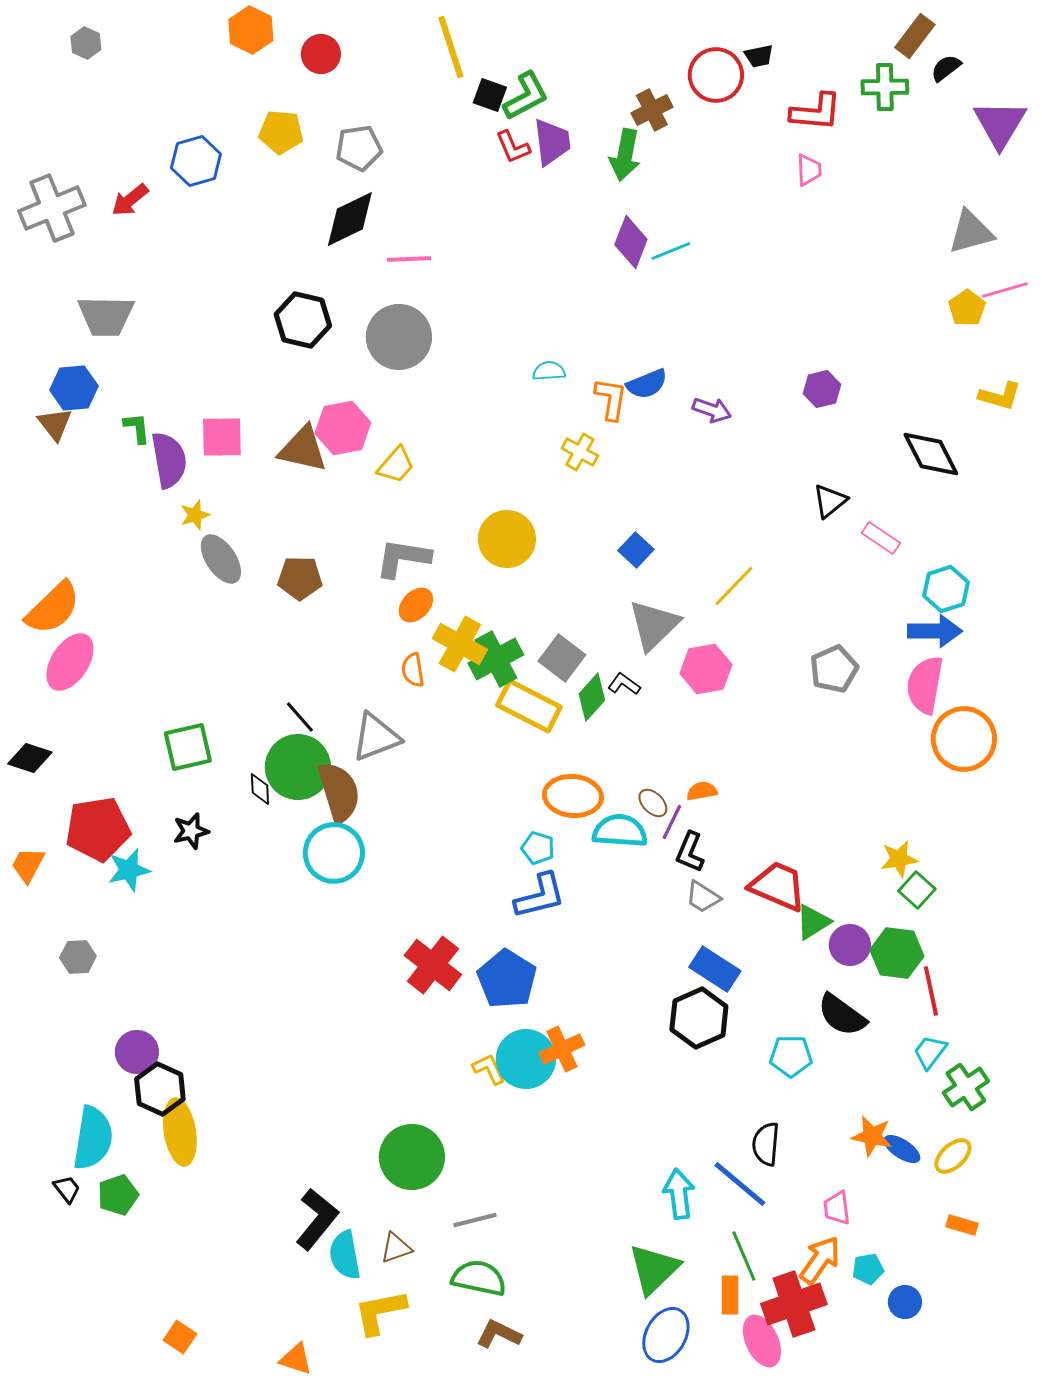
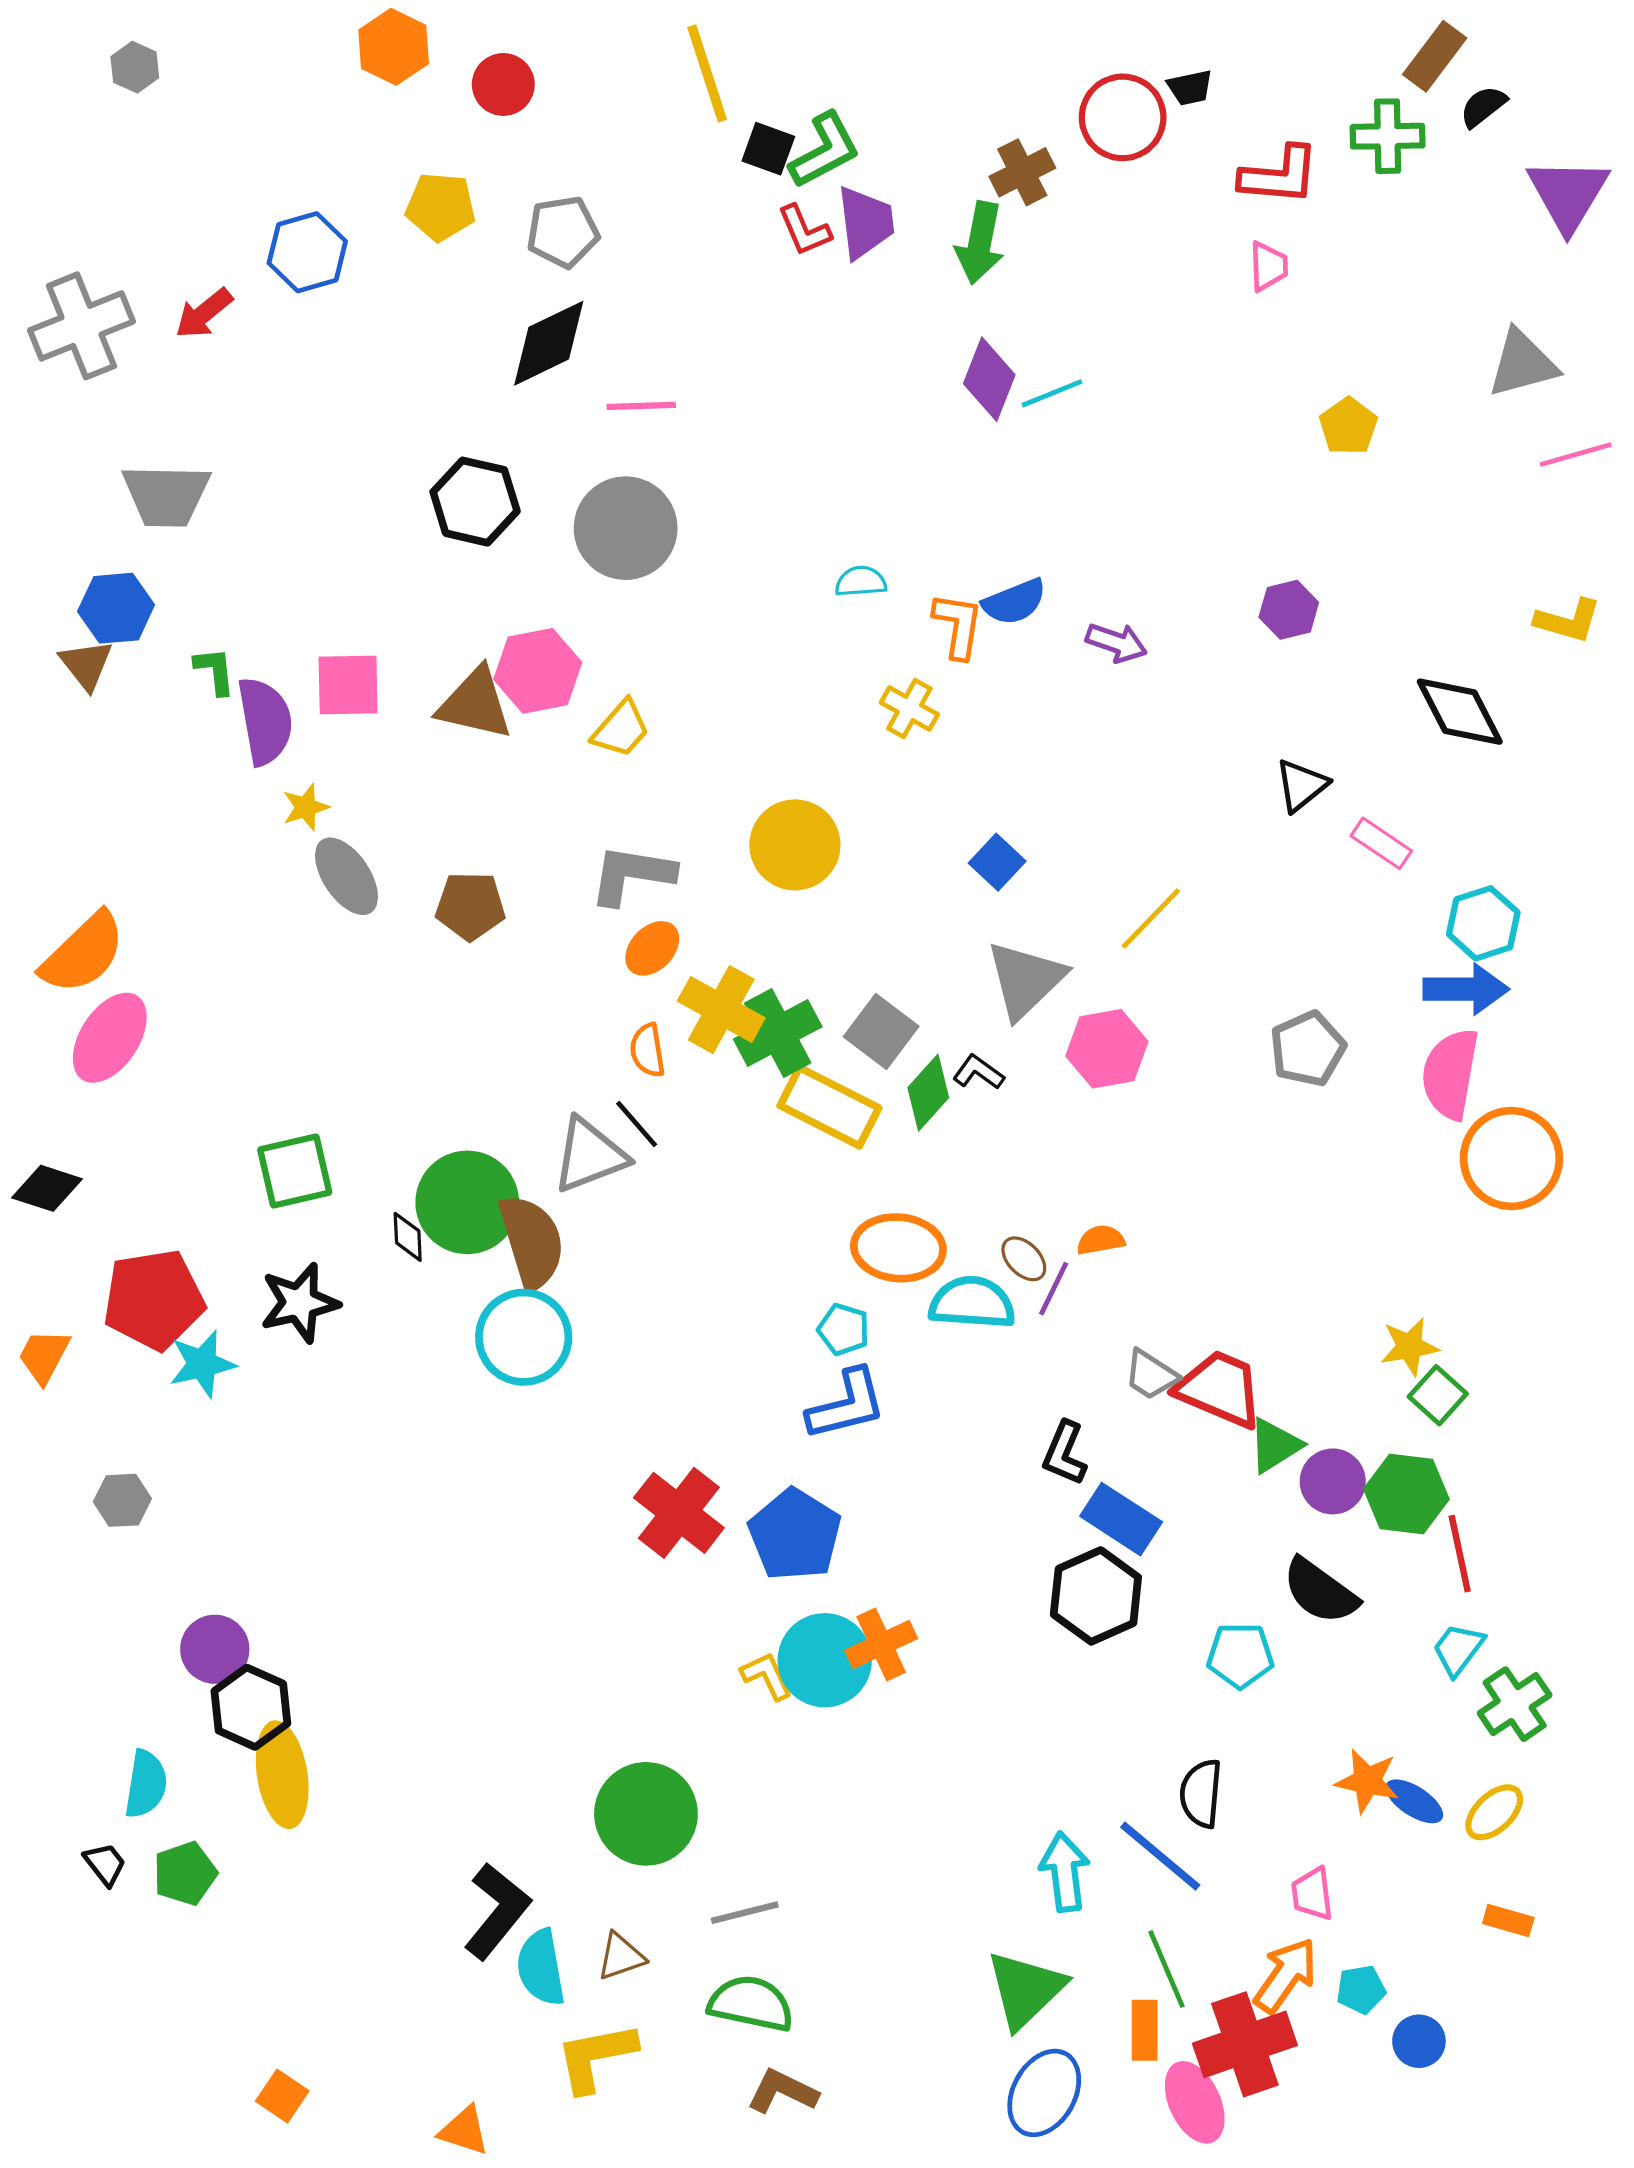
yellow pentagon: (967, 308) -> (1348, 426), moved
black line: (300, 717) -> (637, 1124), moved
black star: (191, 831) -> (299, 1303), size x1.4
black L-shape: (690, 852) -> (1065, 1453), moved
gray trapezoid: (703, 897) -> (1151, 1375), moved
cyan semicircle: (93, 1138) -> (146, 1784), size x0.7

